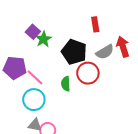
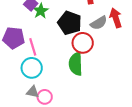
pink line: (35, 77) -> (33, 47), turned 30
green semicircle: (66, 84) -> (76, 64), moved, size x1.6

